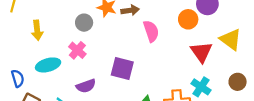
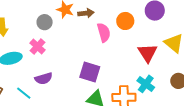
orange circle: (188, 19) -> (125, 21), moved
purple square: (122, 68) -> (90, 72), moved

